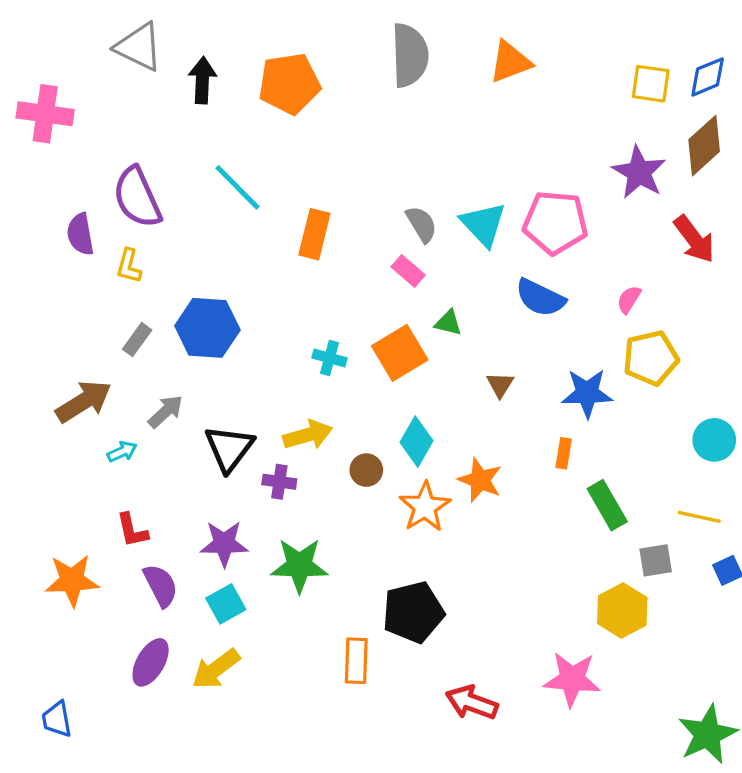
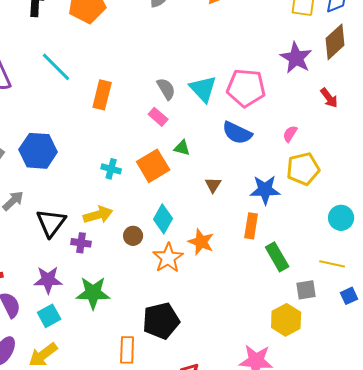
red arrow: (694, 239) -> (329, 98), size x0.7
orange rectangle: (564, 453) -> (251, 226), size x1.4

